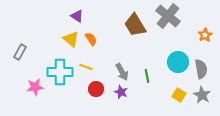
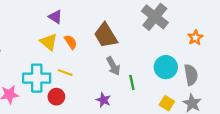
brown trapezoid: (135, 25) -> (106, 35), moved
gray arrow: (122, 72) -> (113, 66), moved
red circle: (96, 89) -> (56, 97), moved

